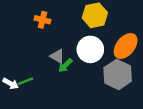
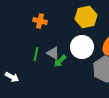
green line: (25, 81) -> (36, 54), moved, turned -56

